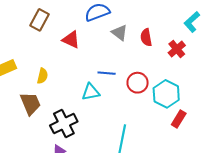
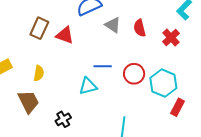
brown rectangle: (40, 20) -> (39, 28), moved
black cross: (64, 123) -> (63, 119), size x0.6

